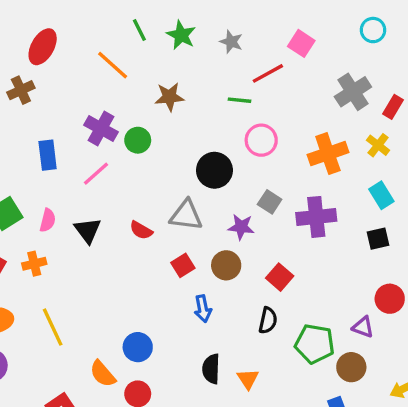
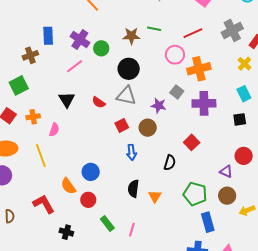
red line: (268, 73) -> (193, 33), moved
brown cross: (21, 90) -> (30, 55), moved
brown star: (169, 97) -> (131, 36), moved
green line: (240, 100) -> (154, 29), moved
orange cross: (328, 154) -> (199, 69), moved
blue rectangle: (48, 155) -> (48, 36), moved
black circle: (214, 170) -> (129, 69), moved
pink semicircle: (48, 220) -> (54, 130), moved
red square: (280, 277) -> (192, 142), moved
green pentagon: (315, 344) -> (195, 194), moved
brown circle: (351, 367) -> (227, 196), moved

